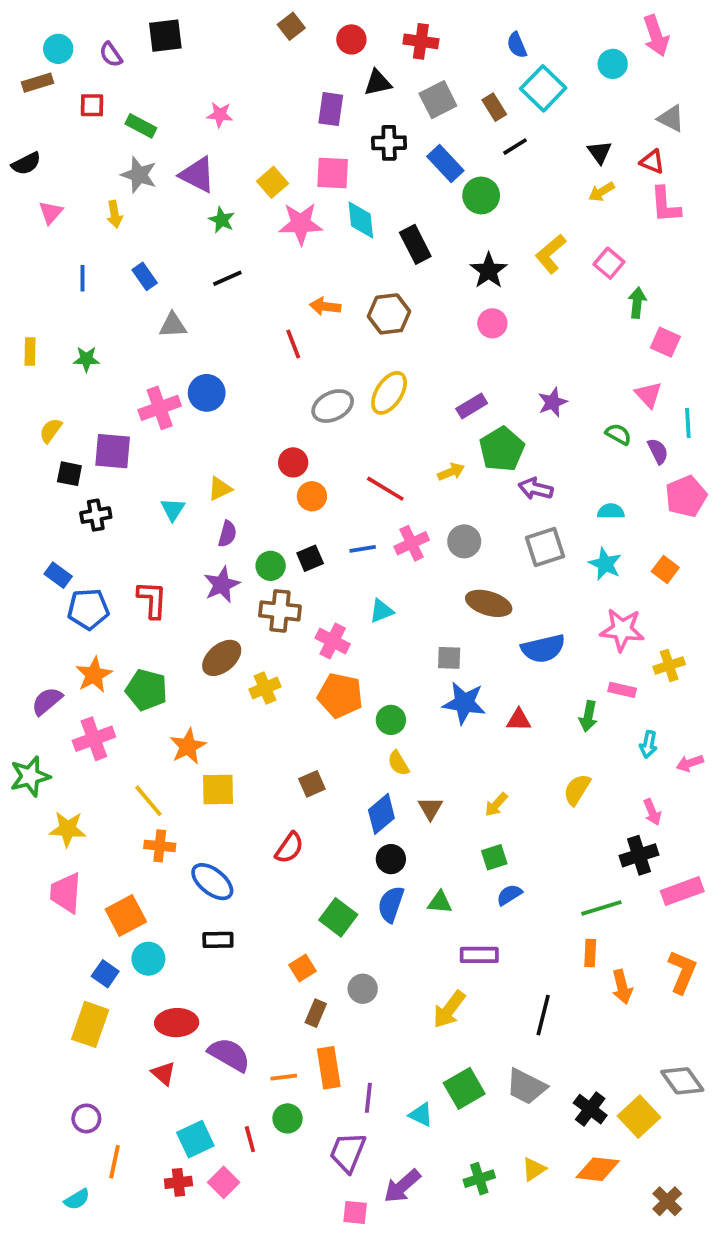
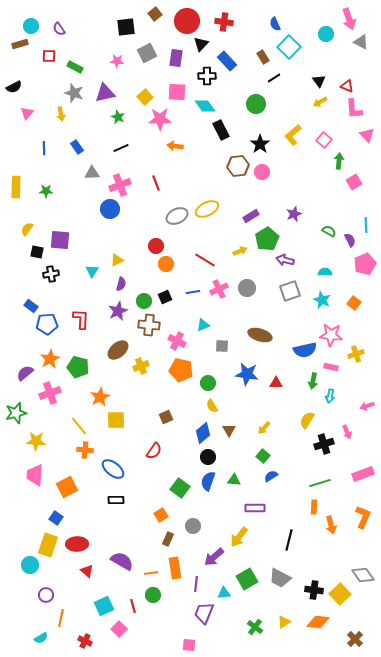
black square: (165, 36) -> (126, 27), moved
red circle: (351, 39) -> (187, 21), size x1.6
black triangle: (378, 83) -> (201, 44), turned -35
gray square: (438, 100) -> (147, 53), moved
gray triangle: (671, 118) -> (361, 42), moved
blue rectangle: (445, 164) -> (227, 61), moved
purple triangle: (197, 175) -> (105, 93), turned -40
cyan diamond: (361, 220) -> (205, 106), moved, turned -30
orange arrow: (325, 306) -> (175, 146), moved
brown hexagon: (389, 314) -> (238, 166), moved
pink square: (665, 342) -> (354, 182), turned 35
yellow rectangle: (30, 352) -> (16, 187), size x1.5
yellow ellipse: (389, 393) -> (207, 209), turned 30
pink triangle: (648, 395) -> (367, 135), moved
pink cross: (160, 408) -> (120, 185), moved
brown ellipse: (489, 603) -> (260, 335), moved
blue semicircle: (543, 649) -> (305, 350), moved
gray square: (449, 658) -> (222, 346), moved
cyan arrow: (648, 744) -> (330, 396), moved
black cross: (639, 855) -> (324, 444), moved
green square: (494, 857) -> (263, 456), turned -32
cyan circle: (148, 959) -> (30, 565), moved
red ellipse: (177, 1023) -> (77, 544), moved
black cross: (590, 1109) -> (314, 590), turned -30
cyan triangle: (421, 1115) -> (224, 593), turned -32
purple trapezoid: (348, 1152) -> (204, 613), moved
green cross: (479, 1179) -> (255, 627), turned -35
red cross: (178, 1182) -> (85, 641), moved, turned 32
purple arrow: (402, 1186) -> (214, 557), moved

